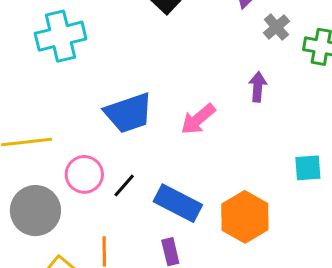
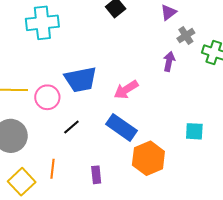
purple arrow: (258, 87) -> (169, 61), moved
pink circle: (84, 174) -> (47, 97), moved
blue rectangle: (178, 203) -> (121, 127), moved

